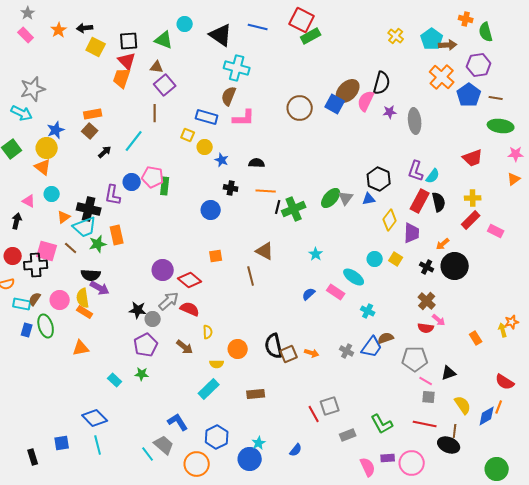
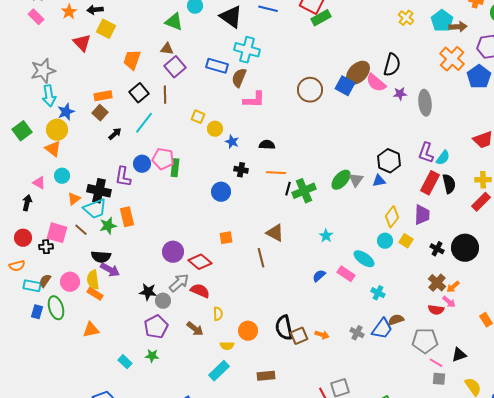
black square: (129, 41) -> (139, 93), moved, turned -36
red triangle: (127, 61) -> (82, 43), moved
pink semicircle: (366, 101) -> (376, 83), turned -75
cyan arrow: (22, 113) -> (49, 96), moved, turned 55
blue rectangle: (207, 117) -> (217, 66), moved
yellow diamond: (390, 220) -> (392, 217), moved
orange arrow: (443, 244) -> (453, 287), moved
black cross: (36, 265) -> (46, 247), size x0.6

